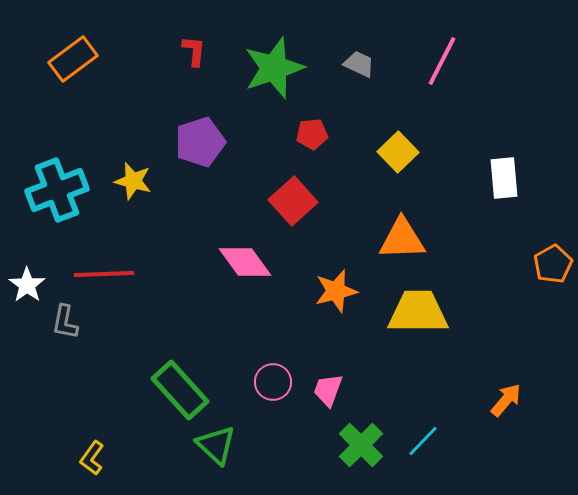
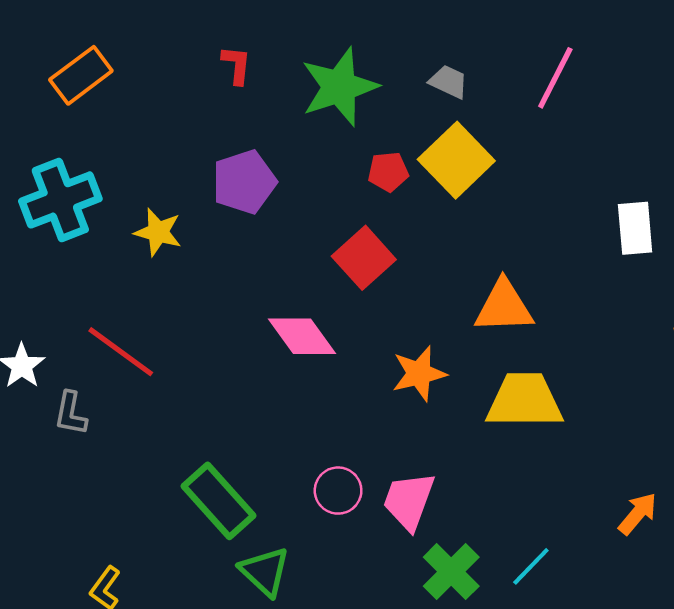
yellow square: (398, 152) -> (456, 160), moved, size x1.4
cyan cross: (57, 190) -> (60, 200), moved
red line: (104, 274) -> (121, 352), turned 38
pink trapezoid: (328, 390) -> (409, 501), size x1.4

